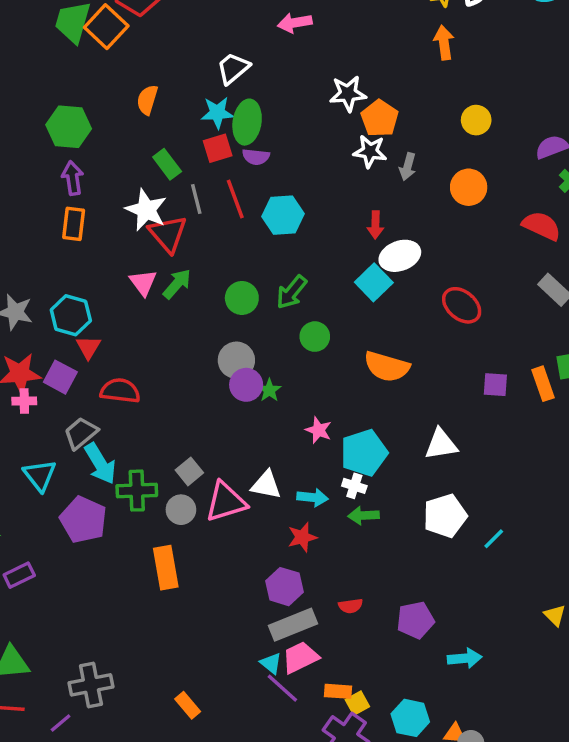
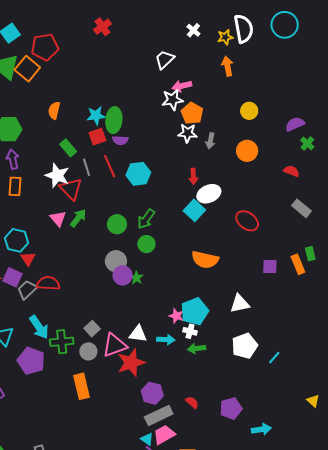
pink arrow: (295, 23) -> (182, 86), moved
white trapezoid: (233, 68) -> (165, 59), moved
red semicircle: (542, 226) -> (292, 171), size x0.7
green circle: (315, 337) -> (146, 244), moved
pink star: (318, 430) -> (176, 316), moved
gray trapezoid: (81, 433) -> (27, 290), moved
red star: (302, 537) -> (131, 363), moved, size x1.6
red semicircle: (351, 606) -> (192, 402), turned -128

